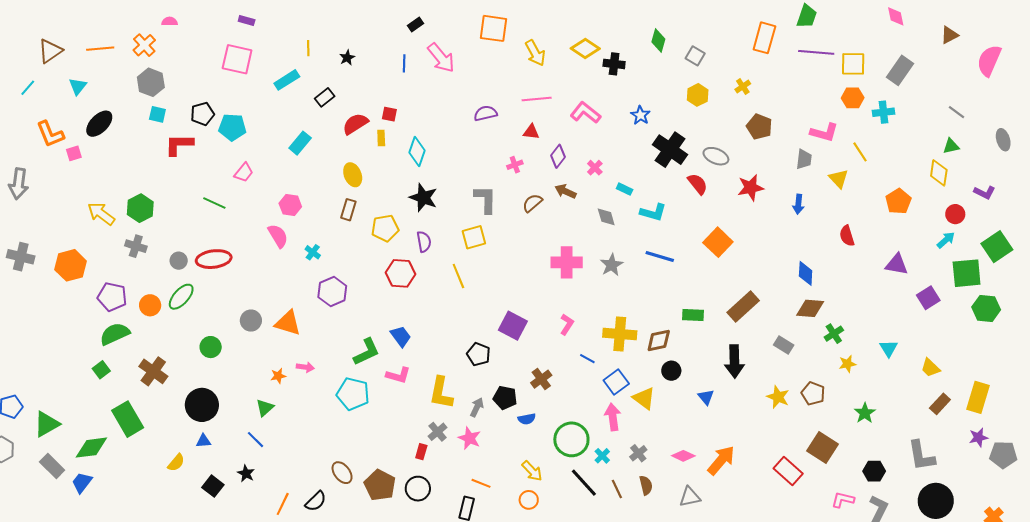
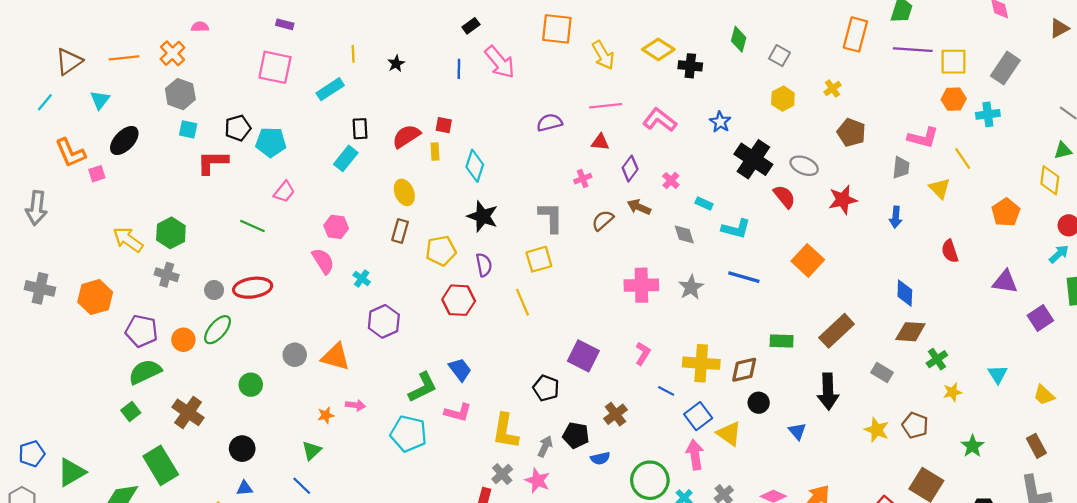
black rectangle: (325, 97) -> (360, 129), moved, turned -54
brown rectangle: (940, 404) -> (1036, 446), moved, turned -70
black circle: (202, 405) -> (242, 449), size x0.7

